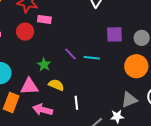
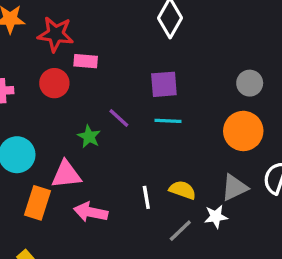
purple square: (114, 34) -> (164, 84), moved
purple line: (70, 54) -> (119, 118), moved
yellow semicircle: (56, 85) -> (183, 190), moved

